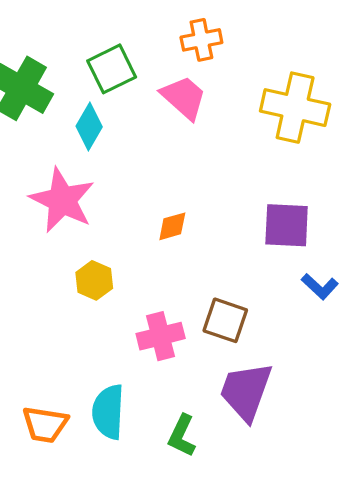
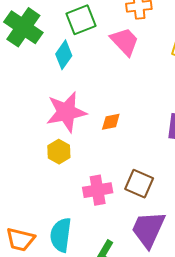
pink star: (62, 200) -> (66, 112), moved, turned 30

